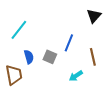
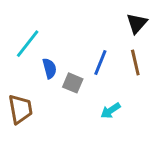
blue semicircle: (29, 57) -> (49, 68), moved
brown line: (93, 57) -> (135, 63), moved

